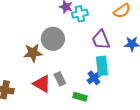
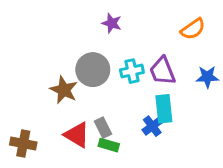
cyan cross: (80, 14) -> (132, 71), moved
brown star: (33, 53) -> (64, 90), turned 30
green rectangle: (80, 97) -> (109, 145), moved

